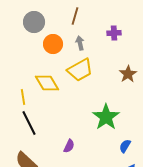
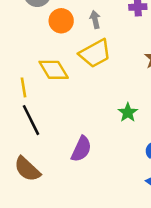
green star: (106, 117) -> (128, 113), size x0.6
purple semicircle: (69, 146) -> (81, 149), size x1.5

